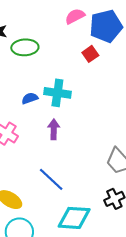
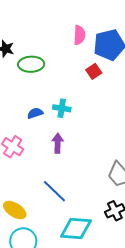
pink semicircle: (75, 16) -> (79, 35), turned 120
cyan cross: (57, 93) -> (62, 108), size x0.7

